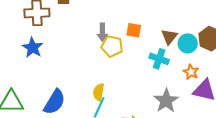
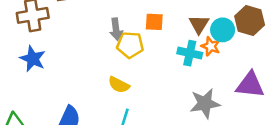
orange star: (191, 72) -> (211, 46), moved
yellow semicircle: (99, 92) -> (119, 85), moved, turned -66
gray star: (166, 101) -> (205, 103), turned 30

